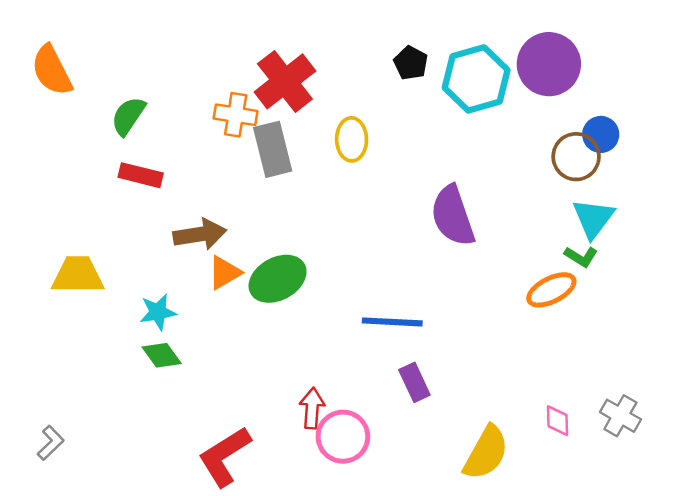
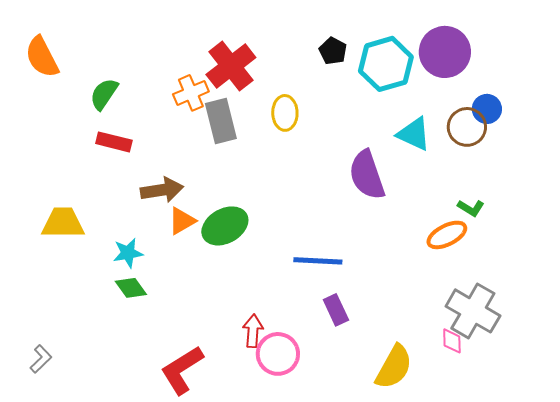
orange cross: (236, 115) -> (191, 93), turned -32
cyan triangle: (593, 218) -> (414, 134), moved, turned -42
gray cross: (620, 416) -> (473, 311), moved, size x1.6

